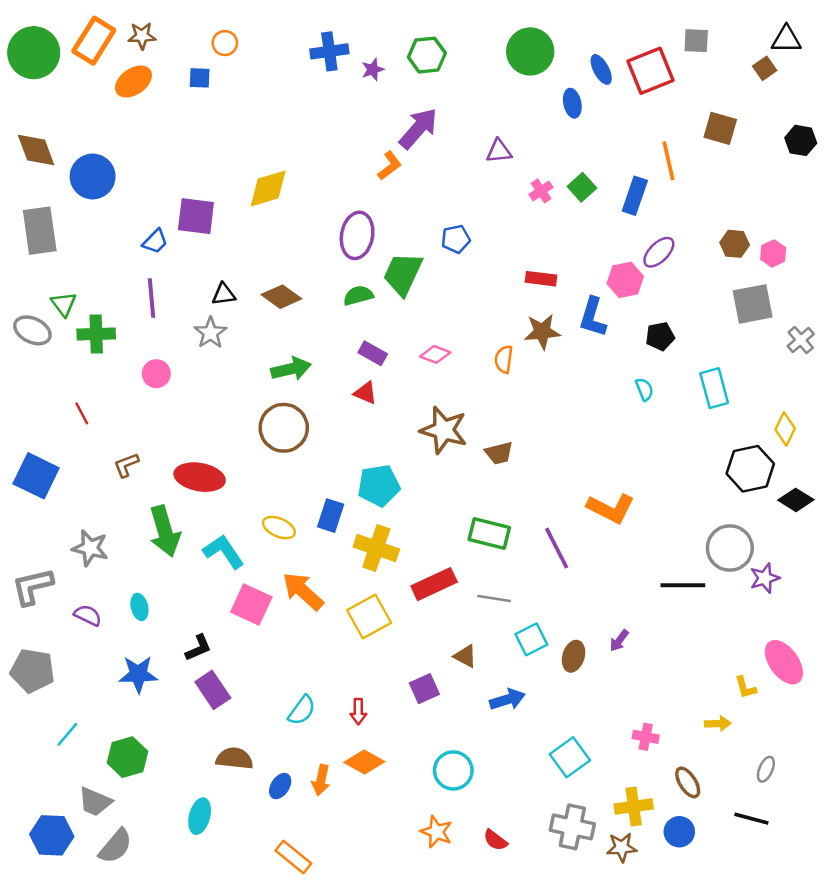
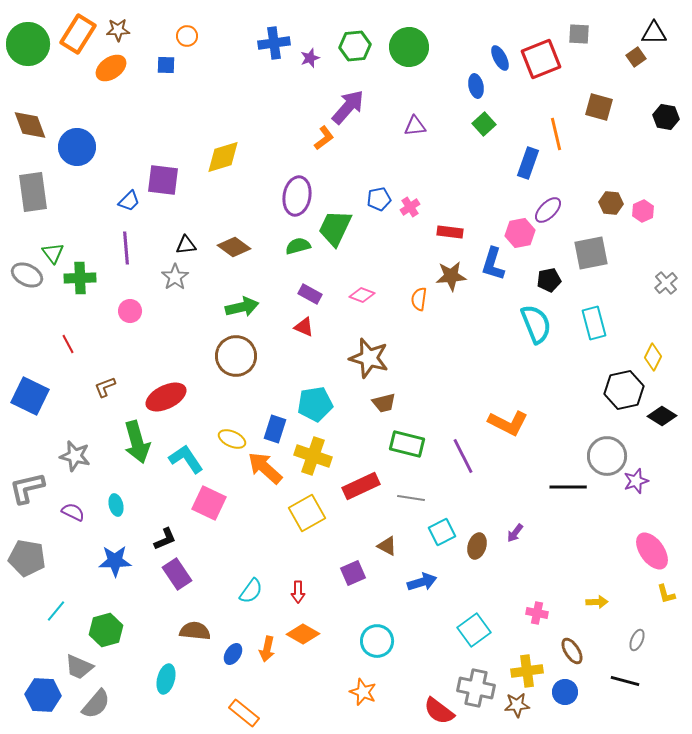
green circle: (530, 51) -> (409, 47), moved
green square: (582, 187) -> (484, 124), moved
pink cross: (541, 191) -> (410, 207), moved
gray square: (753, 304) -> (591, 253), moved
cyan semicircle: (644, 389) -> (536, 324), size x2.0
brown trapezoid: (499, 453) -> (384, 403), moved
red ellipse: (200, 477) -> (166, 397), turned -36
orange arrow: (303, 591) -> (265, 468), moved
yellow L-shape: (745, 687) -> (666, 594), moved
red semicircle: (495, 840) -> (439, 711), moved, size x1.5

